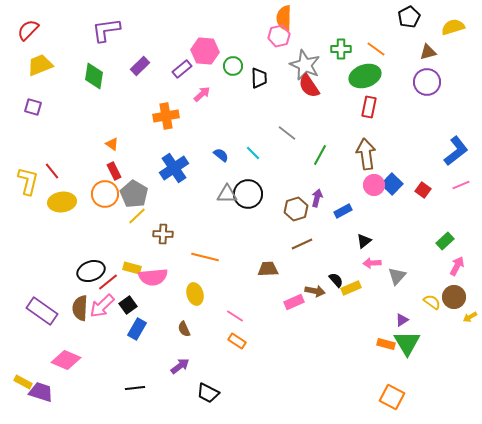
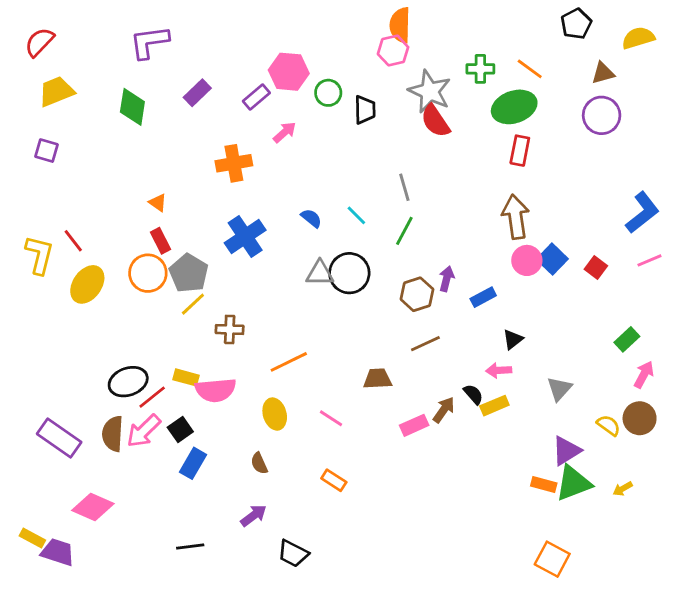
gray line: (287, 133) -> (404, 187), turned 36
green line: (320, 155) -> (404, 231), moved
yellow ellipse: (62, 202) -> (87, 284), turned -48
orange line: (205, 257) -> (289, 362), turned -40
pink arrow: (372, 263) -> (499, 370), moved
brown arrow: (315, 291) -> (444, 410), turned -66
pink line: (235, 316) -> (331, 418), moved
yellow arrow: (470, 317) -> (623, 489), moved
purple triangle: (402, 320) -> (566, 451), size x1.6
green triangle: (407, 343) -> (573, 483), turned 40

